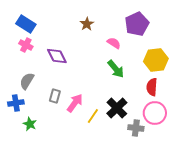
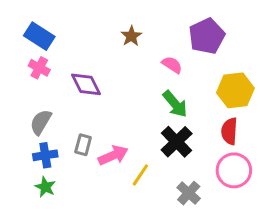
blue cross: (16, 103) -> (45, 155), moved
pink arrow: (75, 103) -> (113, 155), turned 30
black cross: (117, 108) -> (177, 142), moved
gray cross: (136, 128) -> (189, 193), moved, turned 35

